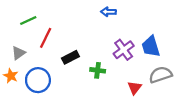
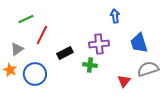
blue arrow: (108, 12) -> (115, 16), moved, turned 80
purple cross: (124, 50) -> (99, 44), moved, turned 30

